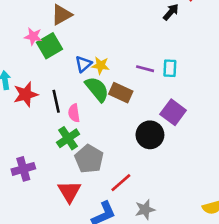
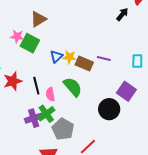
green square: (50, 46) -> (30, 43), turned -30
cyan rectangle: (170, 68) -> (137, 61), moved
green semicircle: (97, 89) -> (73, 87), moved
brown rectangle: (121, 93) -> (84, 64), moved
purple cross: (23, 169) -> (34, 118), moved

